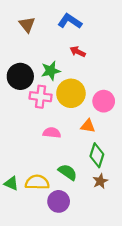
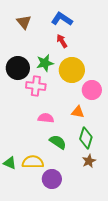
red arrow: (78, 52) -> (62, 41), moved, turned 32
yellow circle: (71, 93) -> (72, 70), moved
green semicircle: (68, 172) -> (58, 142), moved

